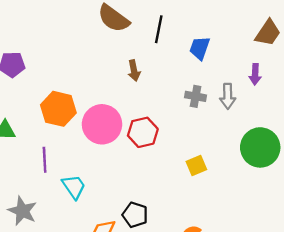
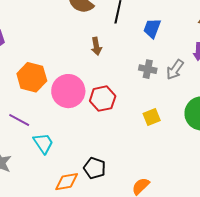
gray arrow: (228, 96) -> (175, 70), turned 35
purple line: (45, 160) -> (19, 120), turned -60
yellow square: (196, 166) -> (152, 117), moved

